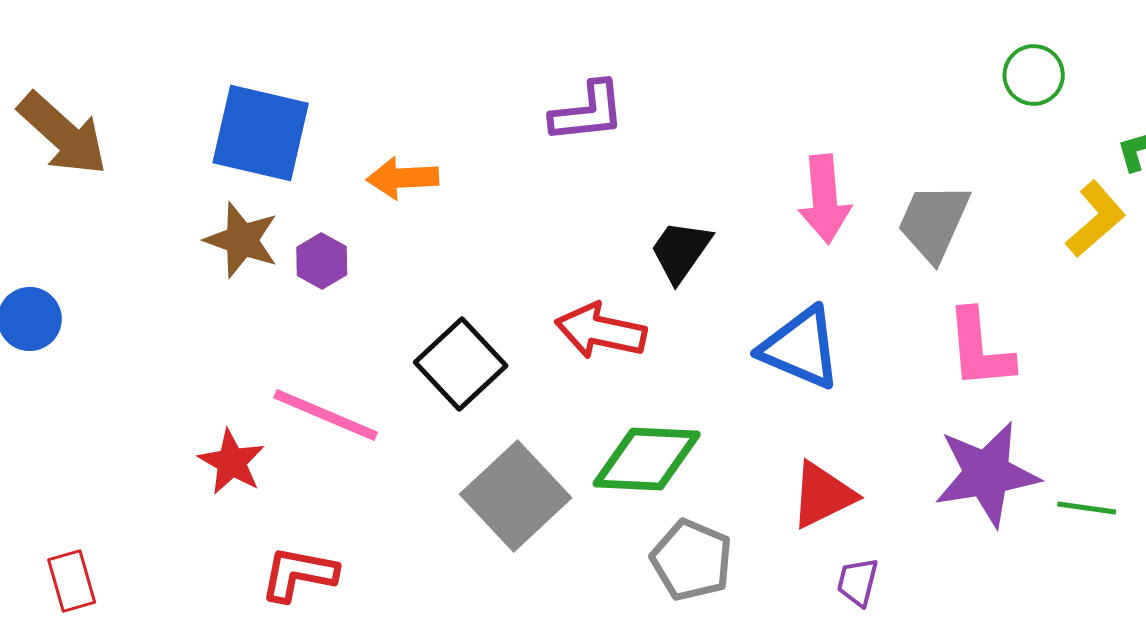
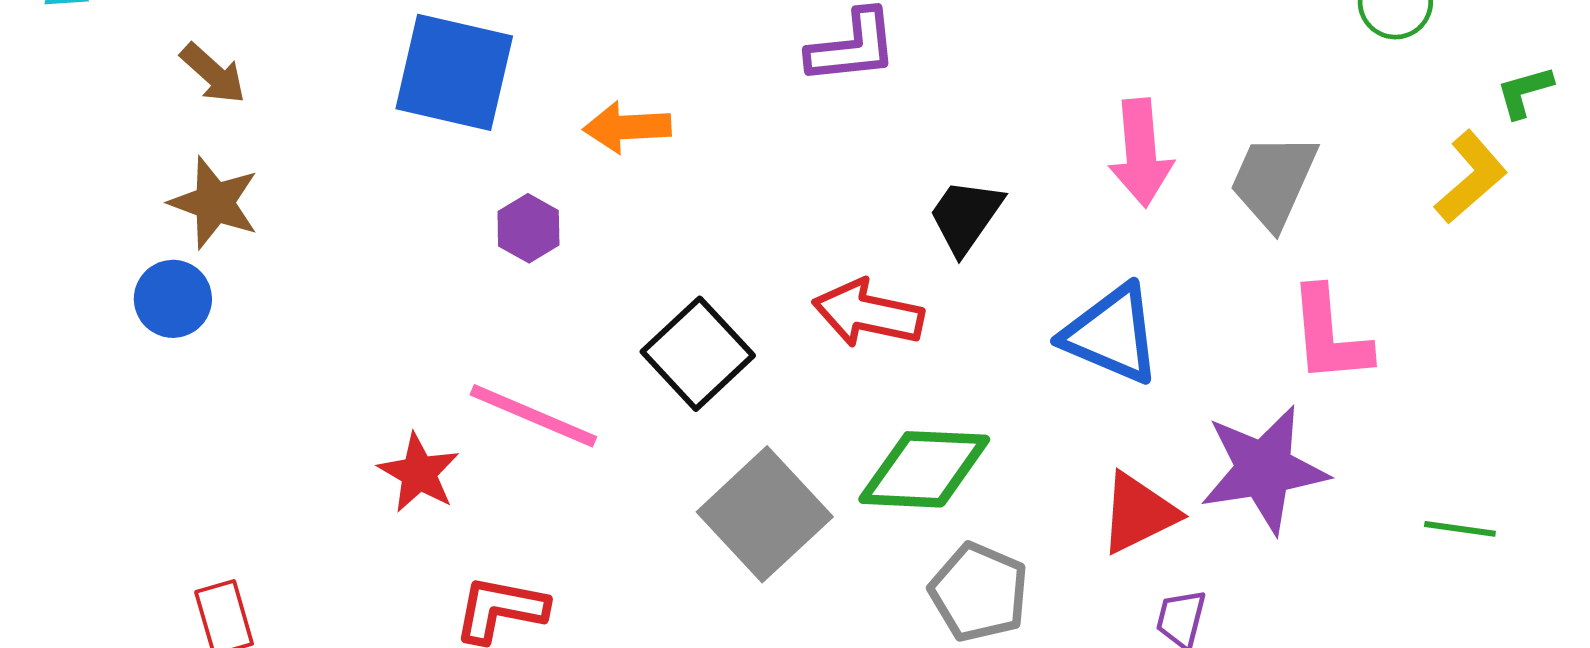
brown arrow: (63, 134) -> (213, 74), size x0.6
brown star: (242, 240) -> (214, 203), moved
purple star: (987, 474) -> (1264, 469), moved

